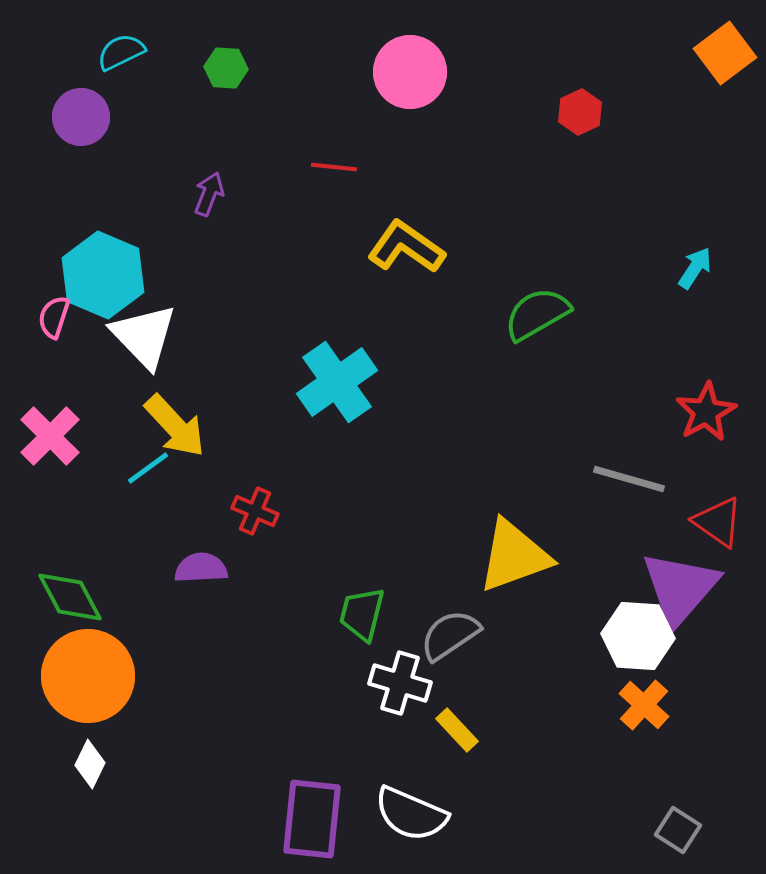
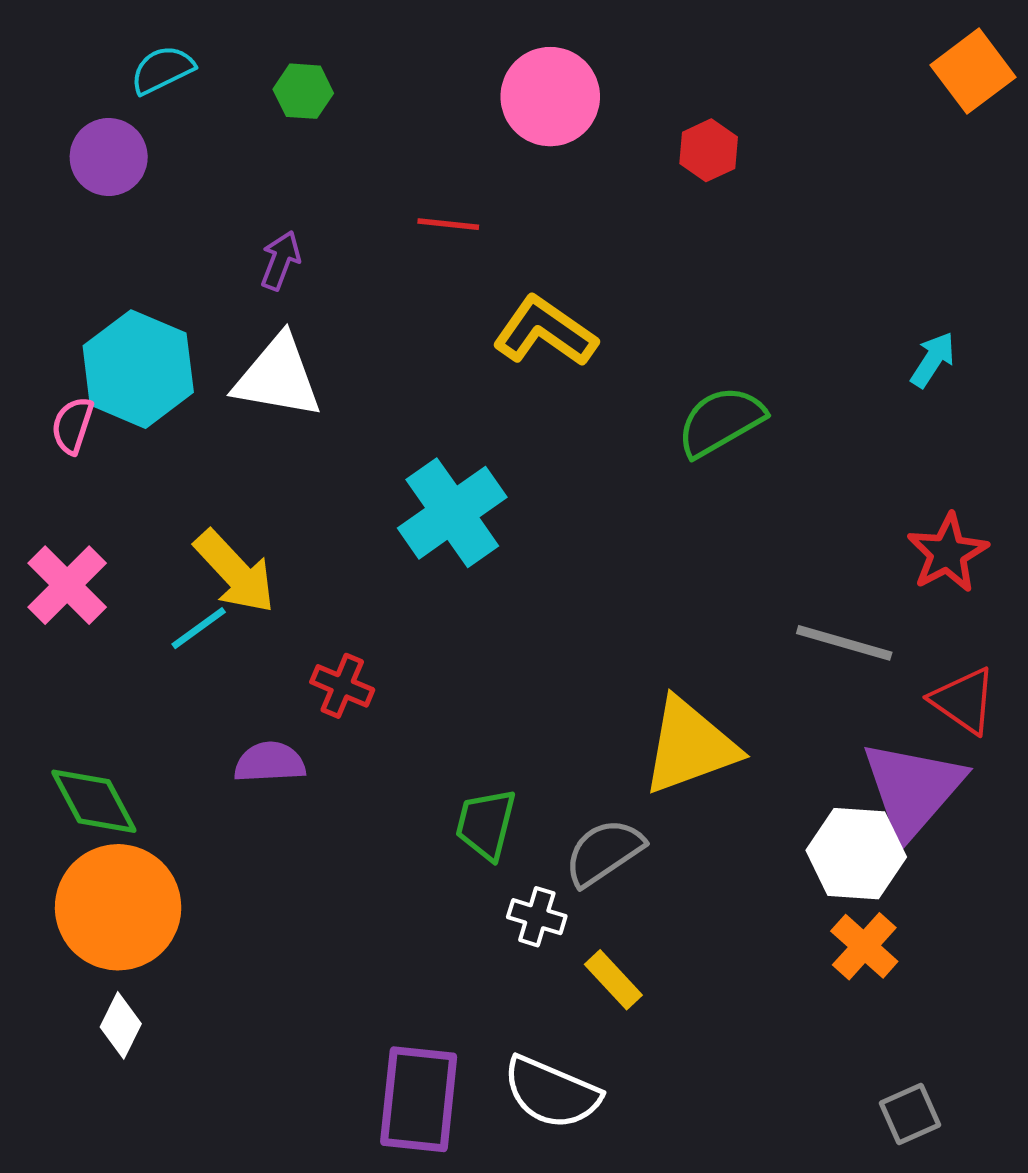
red hexagon: (580, 112) -> (709, 150), moved
white triangle: (144, 336) -> (278, 377), moved, turned -36
white cross: (400, 683) -> (537, 917), size x0.7
gray square: (678, 830) -> (910, 1114), turned 33

